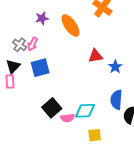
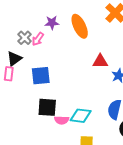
purple star: (42, 18) -> (52, 23), moved
blue square: (40, 68) -> (41, 76), moved
black square: (52, 108) -> (47, 107), turned 36

